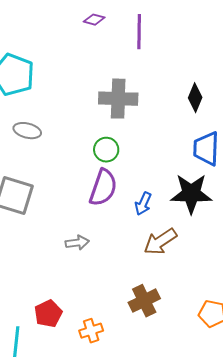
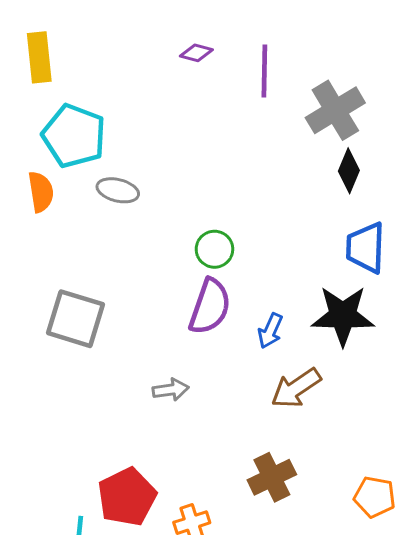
gray cross: (118, 99) -> (335, 110), moved, turned -33
gray ellipse: (27, 131) -> (118, 190), moved
red pentagon: (48, 314) -> (127, 497), size x1.4

